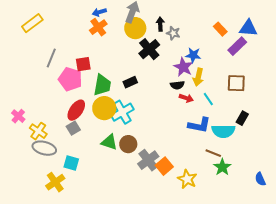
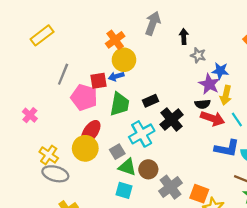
blue arrow: (99, 12) -> (116, 76), moved
yellow circle: (135, 28) -> (124, 60), moved
gray star: (173, 33) -> (198, 55), moved
black cross: (149, 49) -> (172, 120), moved
red arrow: (186, 98) -> (213, 118), size x1.5
yellow circle: (104, 108) -> (85, 148), moved
pink cross: (18, 116) -> (30, 115), moved
gray square: (73, 128) -> (117, 152), moved
cyan square: (71, 163) -> (124, 190), moved
orange square: (164, 166) -> (199, 194), moved, turned -30

